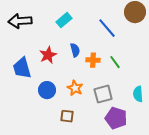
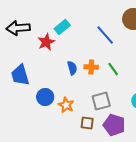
blue semicircle: (75, 50) -> (72, 68), moved
red star: (48, 55) -> (46, 42), moved
orange star: (75, 88) -> (66, 105), moved
brown square: (67, 116) -> (87, 123), moved

